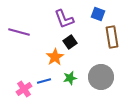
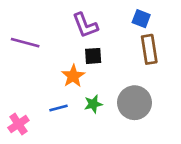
blue square: (98, 14) -> (141, 19), moved
black square: (70, 42) -> (93, 56), turned 32
pink cross: (24, 89) -> (18, 124), moved

